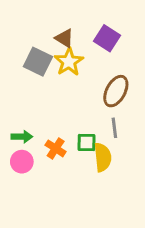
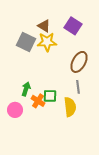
yellow star: (69, 62) -> (47, 42), turned 30
green arrow: (22, 137) -> (26, 89), moved, turned -72
green square: (86, 143) -> (50, 96), moved

